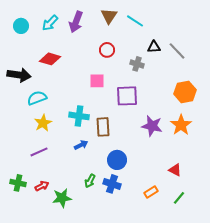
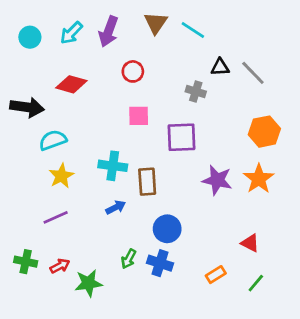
red circle: (107, 50) -> (133, 71), moved

